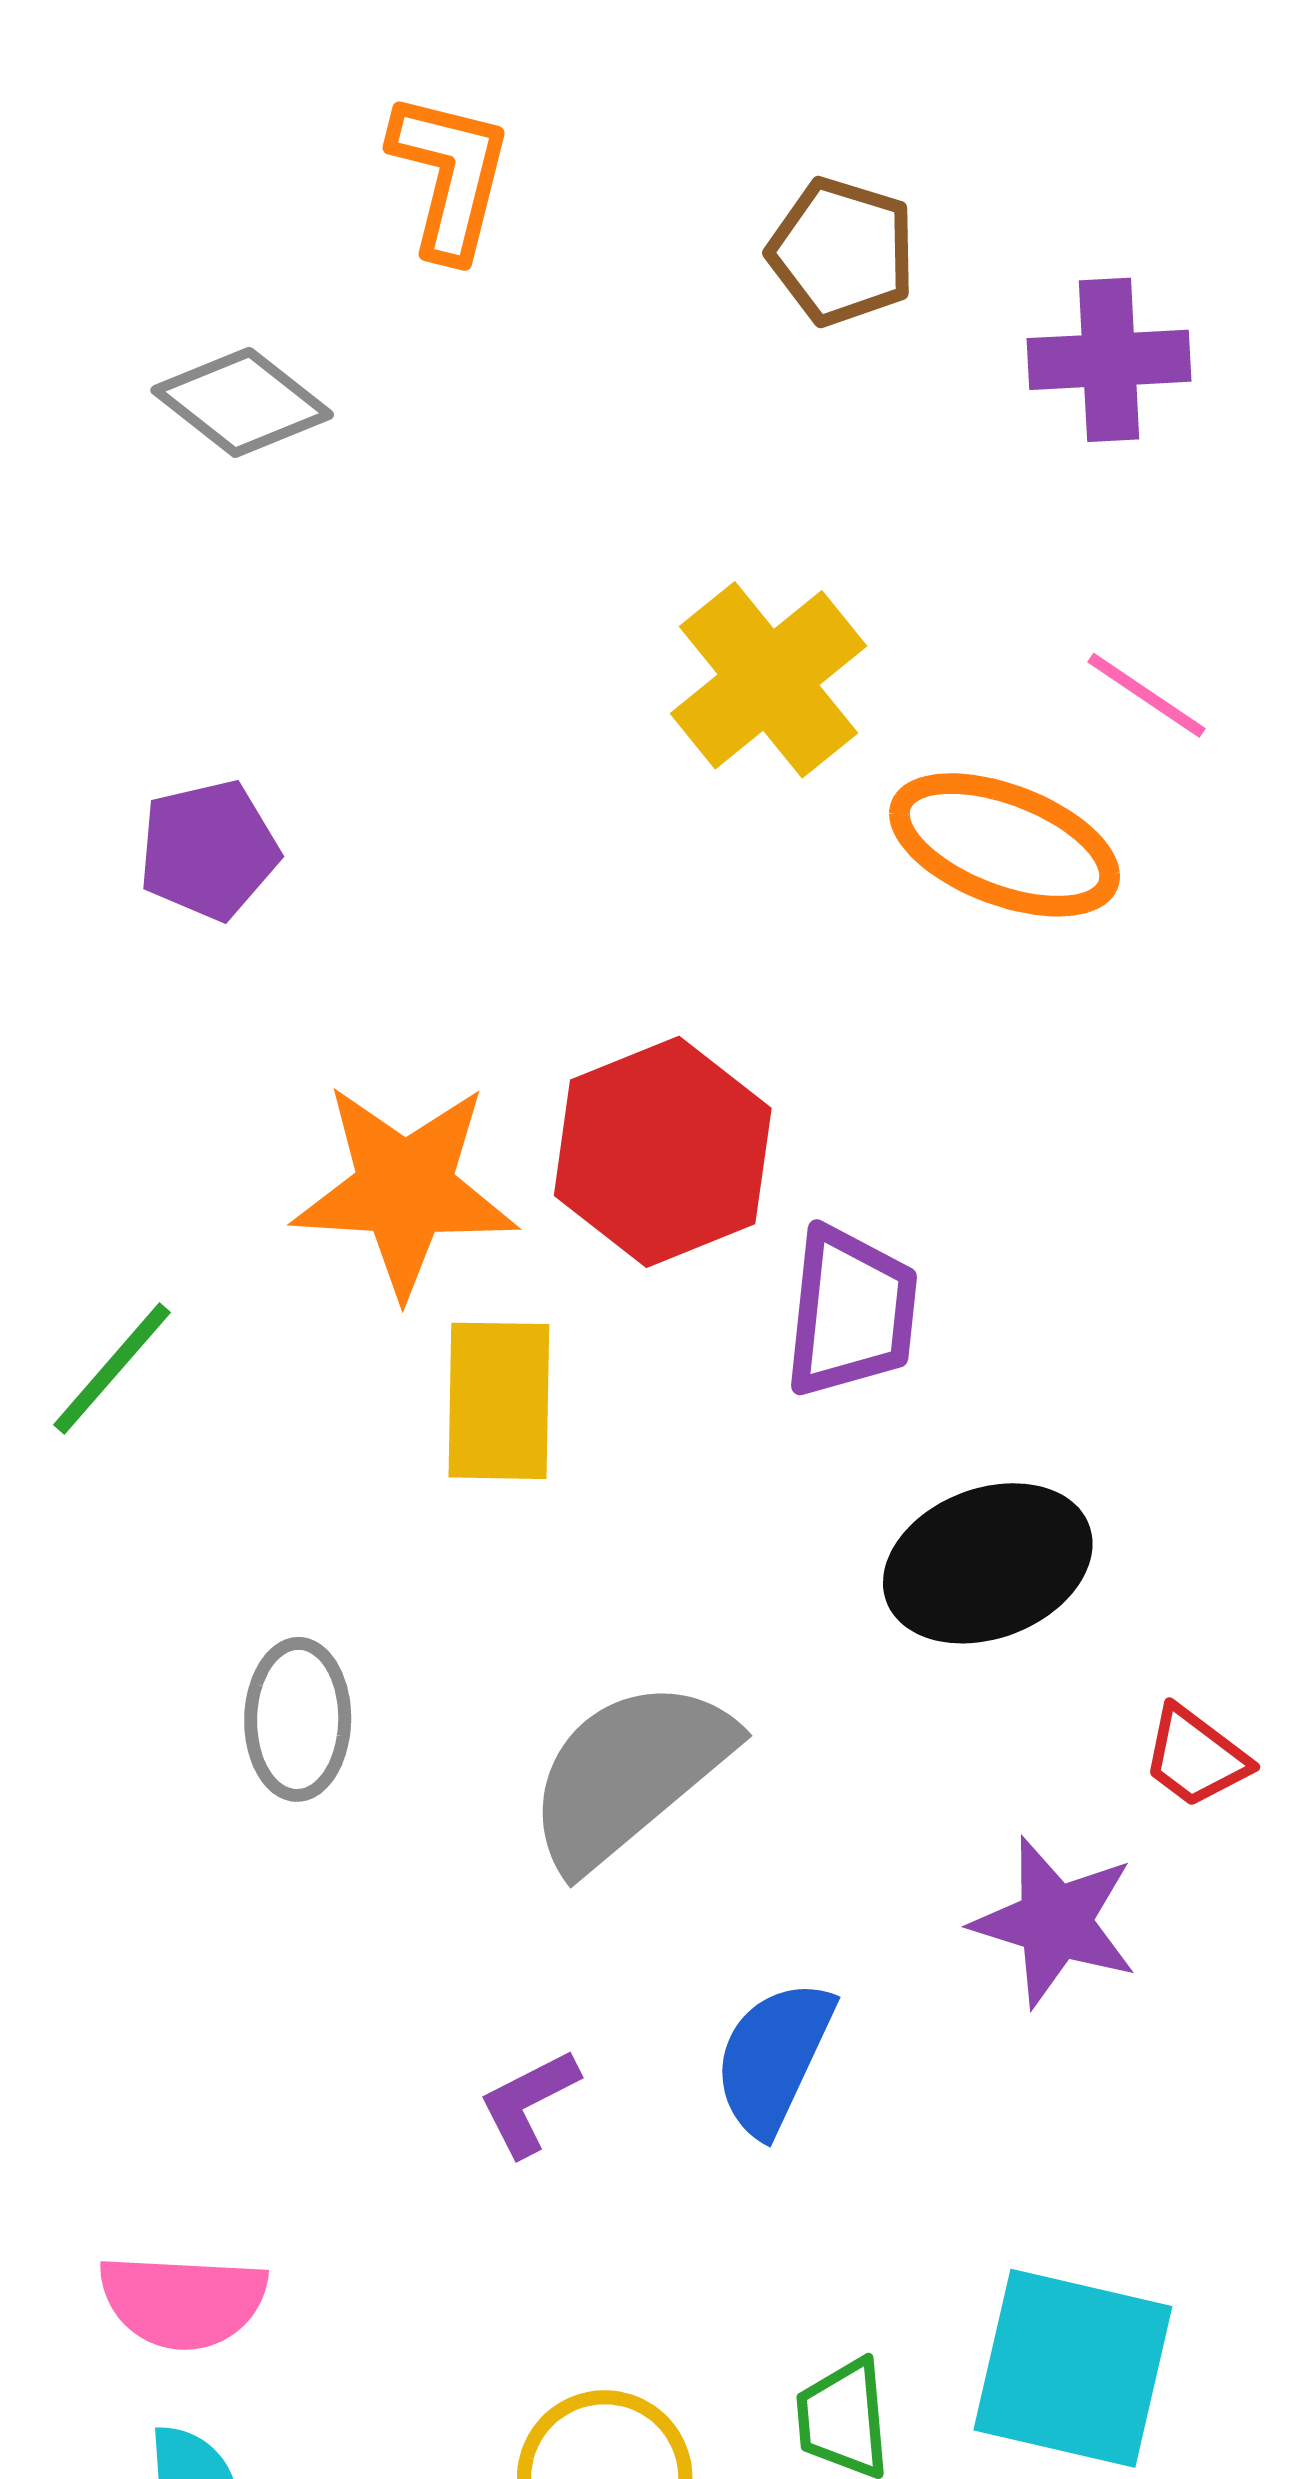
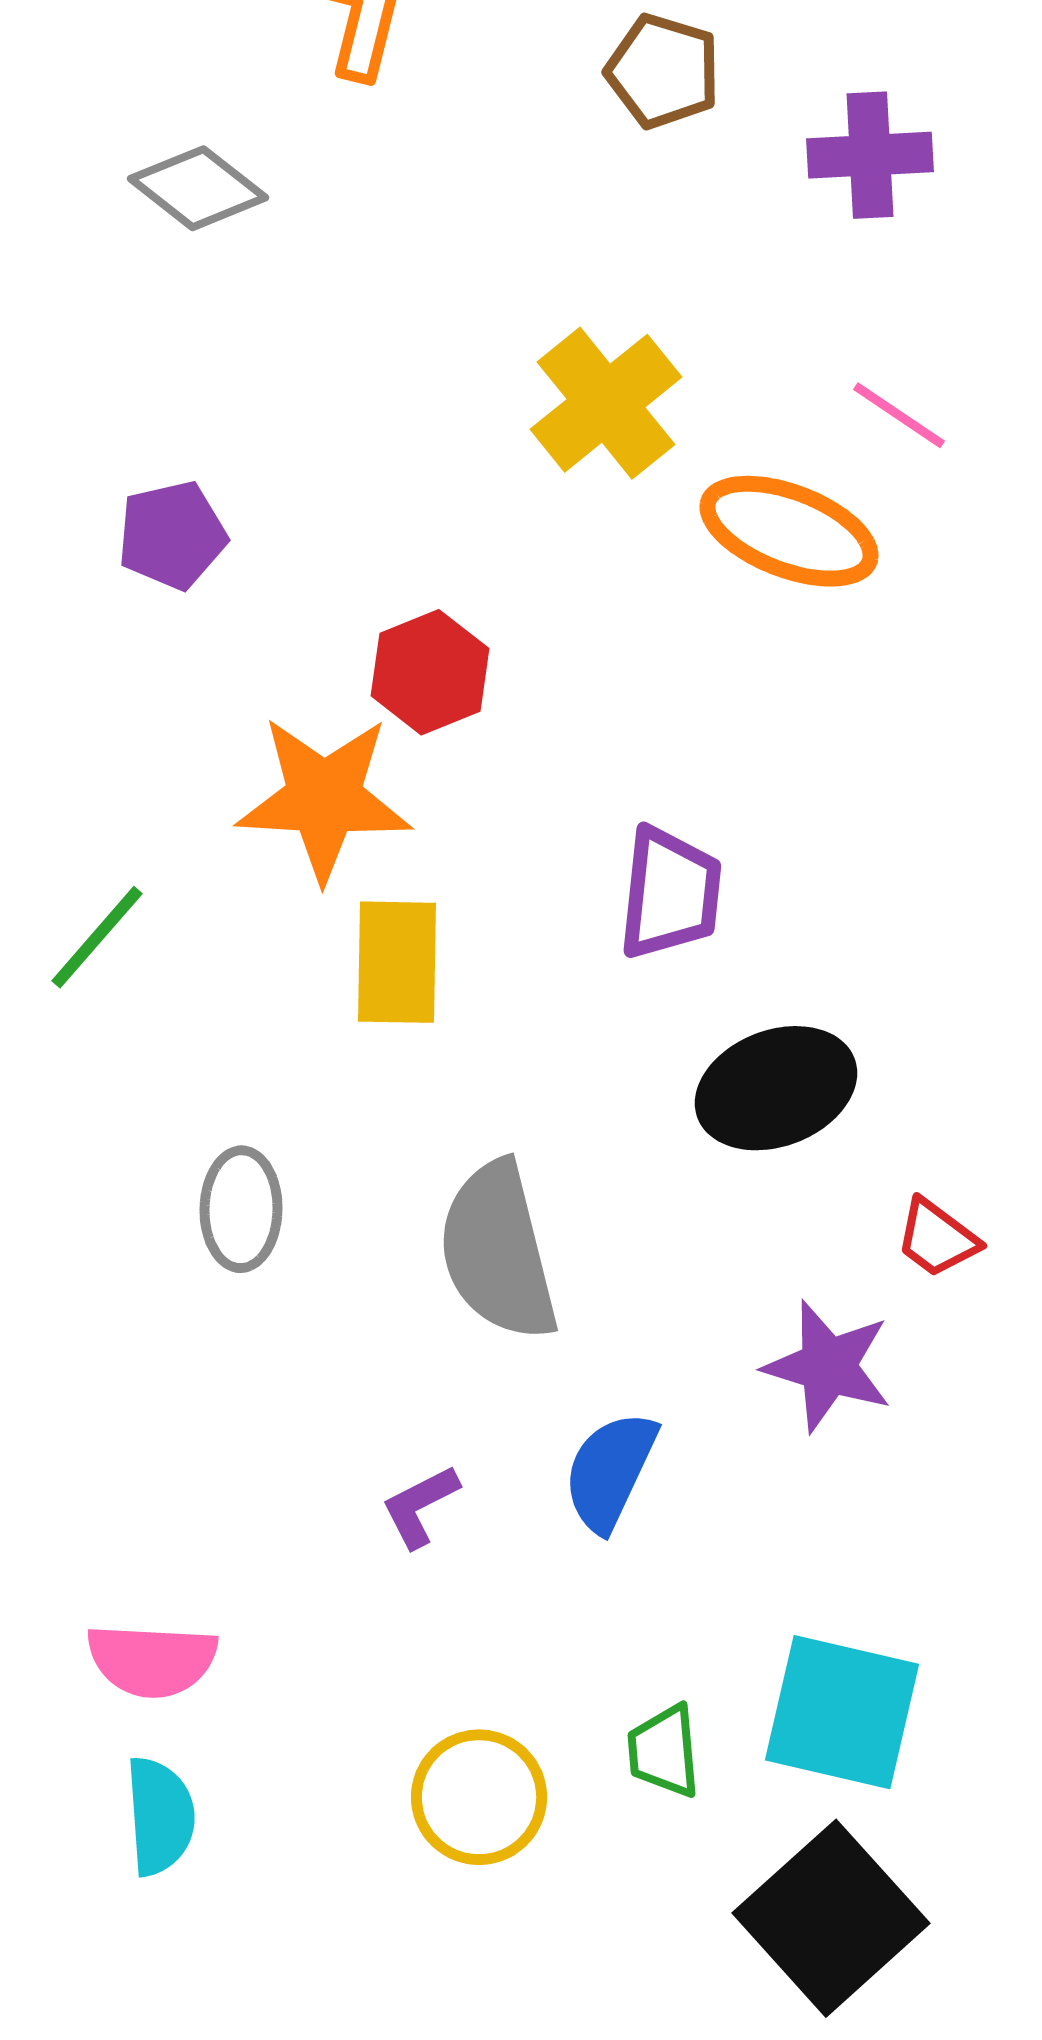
red hexagon: (663, 1152) -> (430, 672), moved, size x0.7
gray semicircle: (629, 1774) -> (498, 1251), turned -64

